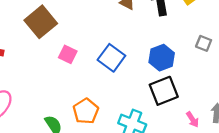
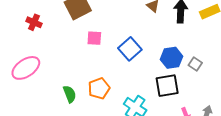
gray square: (204, 43) -> (195, 64), moved
pink square: (68, 54) -> (94, 38), turned -35

